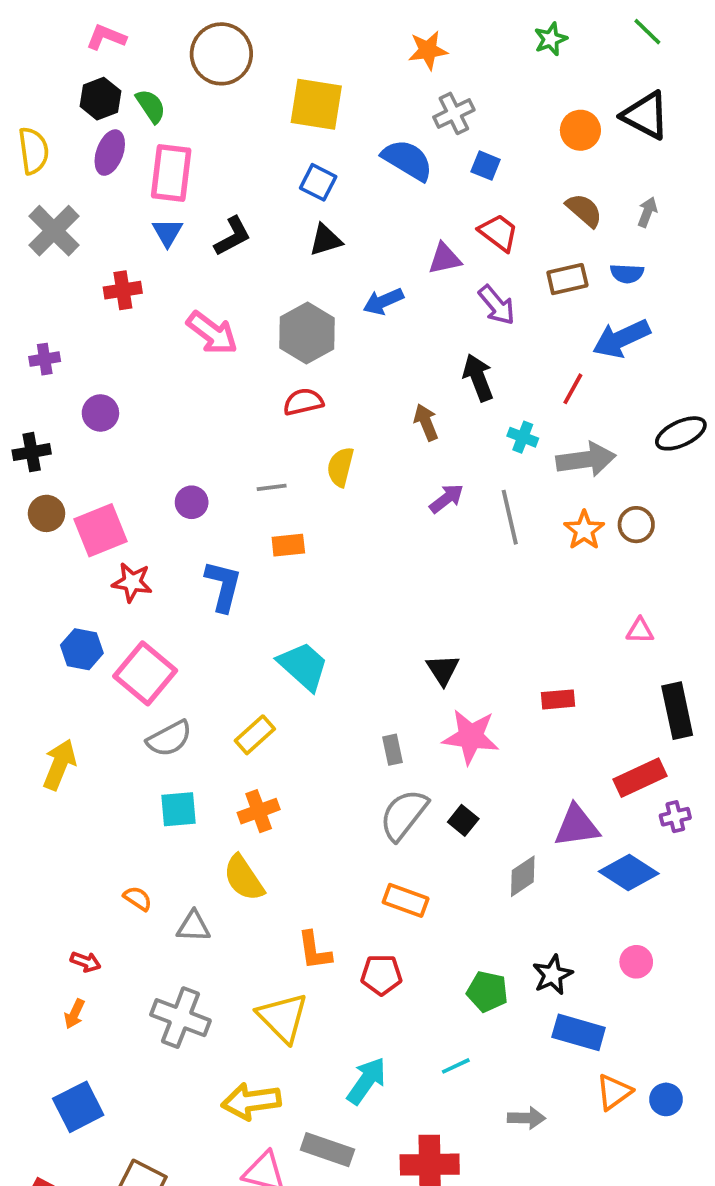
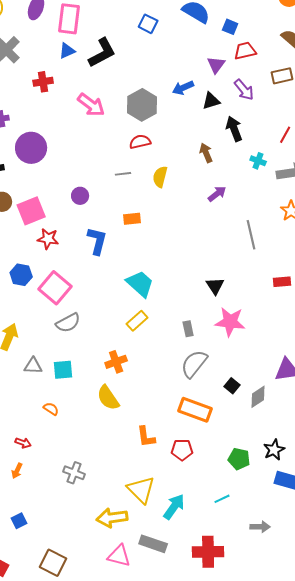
blue square: (486, 166) -> (230, 27), moved
blue triangle: (167, 233) -> (67, 51), turned 36
red trapezoid: (499, 233) -> (245, 51), turned -50
black L-shape: (233, 236) -> (102, 53), size x1.4
black triangle: (326, 240) -> (211, 101), moved
purple triangle: (445, 259) -> (216, 65), turned -42
purple circle: (100, 413) -> (31, 148), size x1.6
gray line: (272, 487) -> (123, 174), moved
gray line: (510, 517) -> (251, 235), moved
red rectangle: (558, 699) -> (282, 282), moved
yellow rectangle: (255, 735) -> (137, 321), moved
cyan square: (179, 809) -> (63, 370), moved
black square: (463, 820) -> (232, 386), moved
orange rectangle: (406, 900) -> (195, 410), size x1.4
gray triangle: (193, 926) -> (33, 366), moved
gray cross: (180, 1018) -> (74, 473), size x0.7
yellow triangle: (283, 1018) -> (141, 490), moved
blue square: (78, 1107) -> (19, 521), size x0.6

